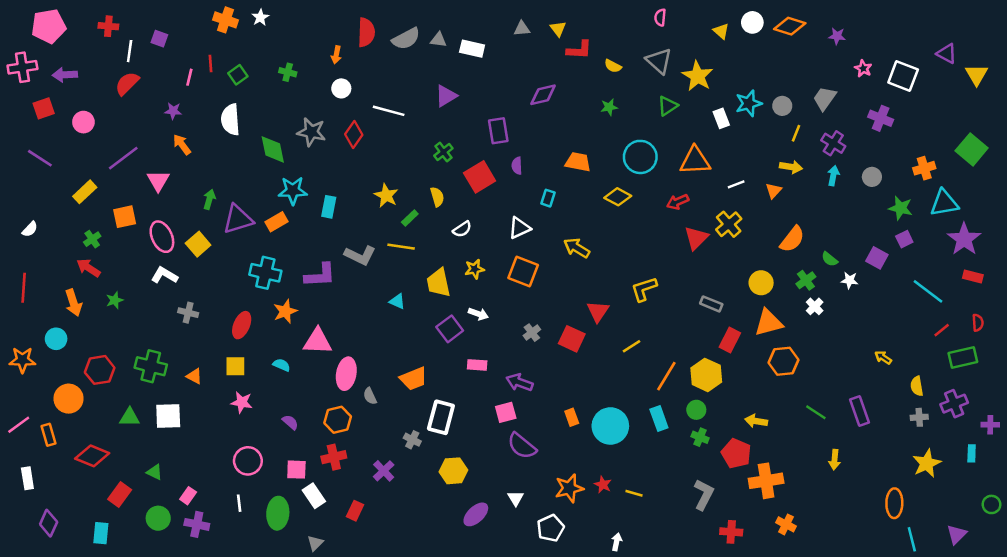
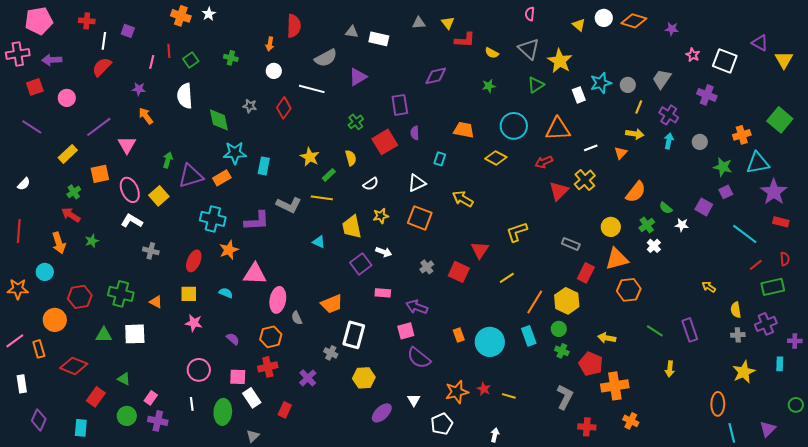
gray semicircle: (406, 39) -> (326, 58), moved
gray star: (311, 132) -> (250, 106), size x0.6

